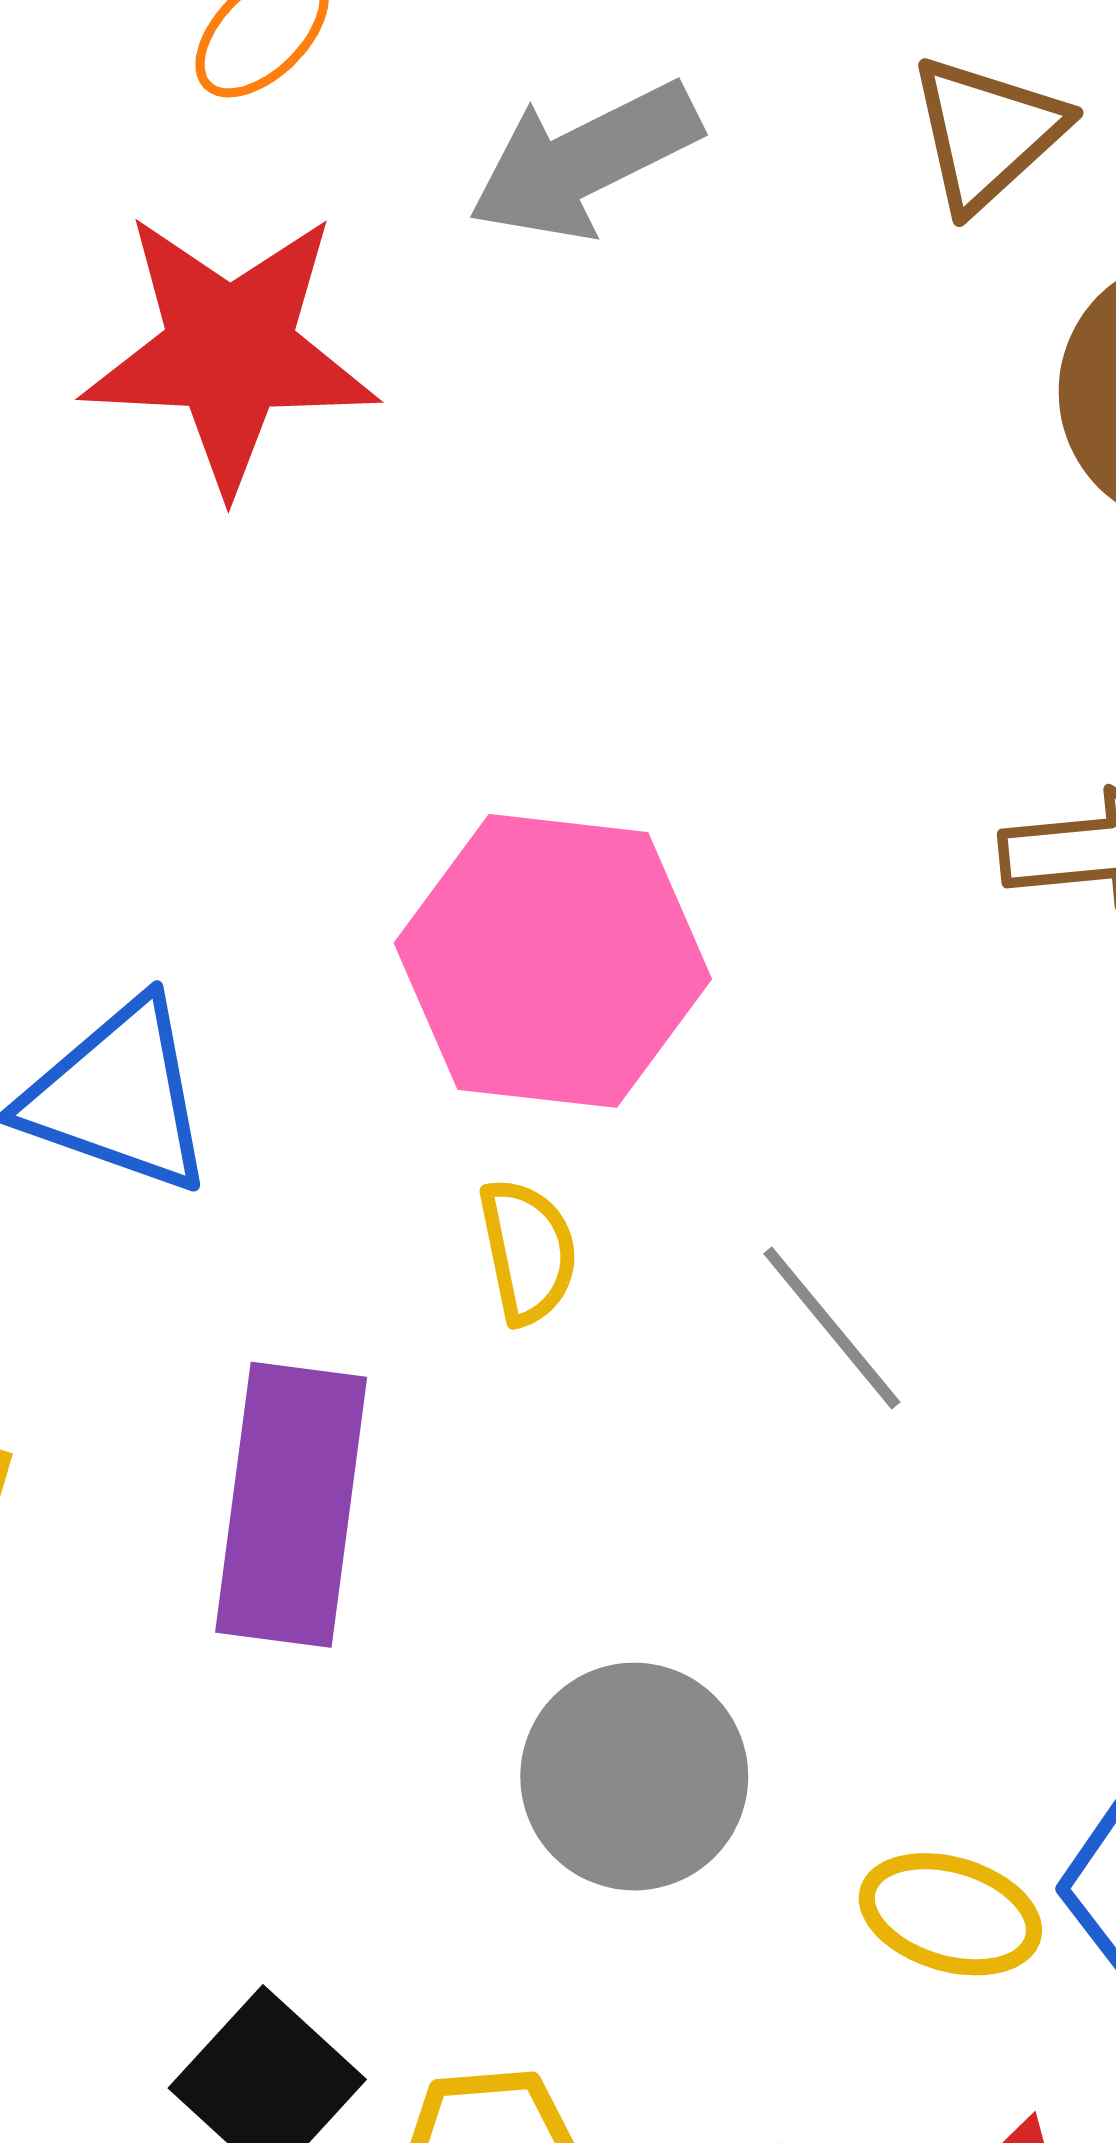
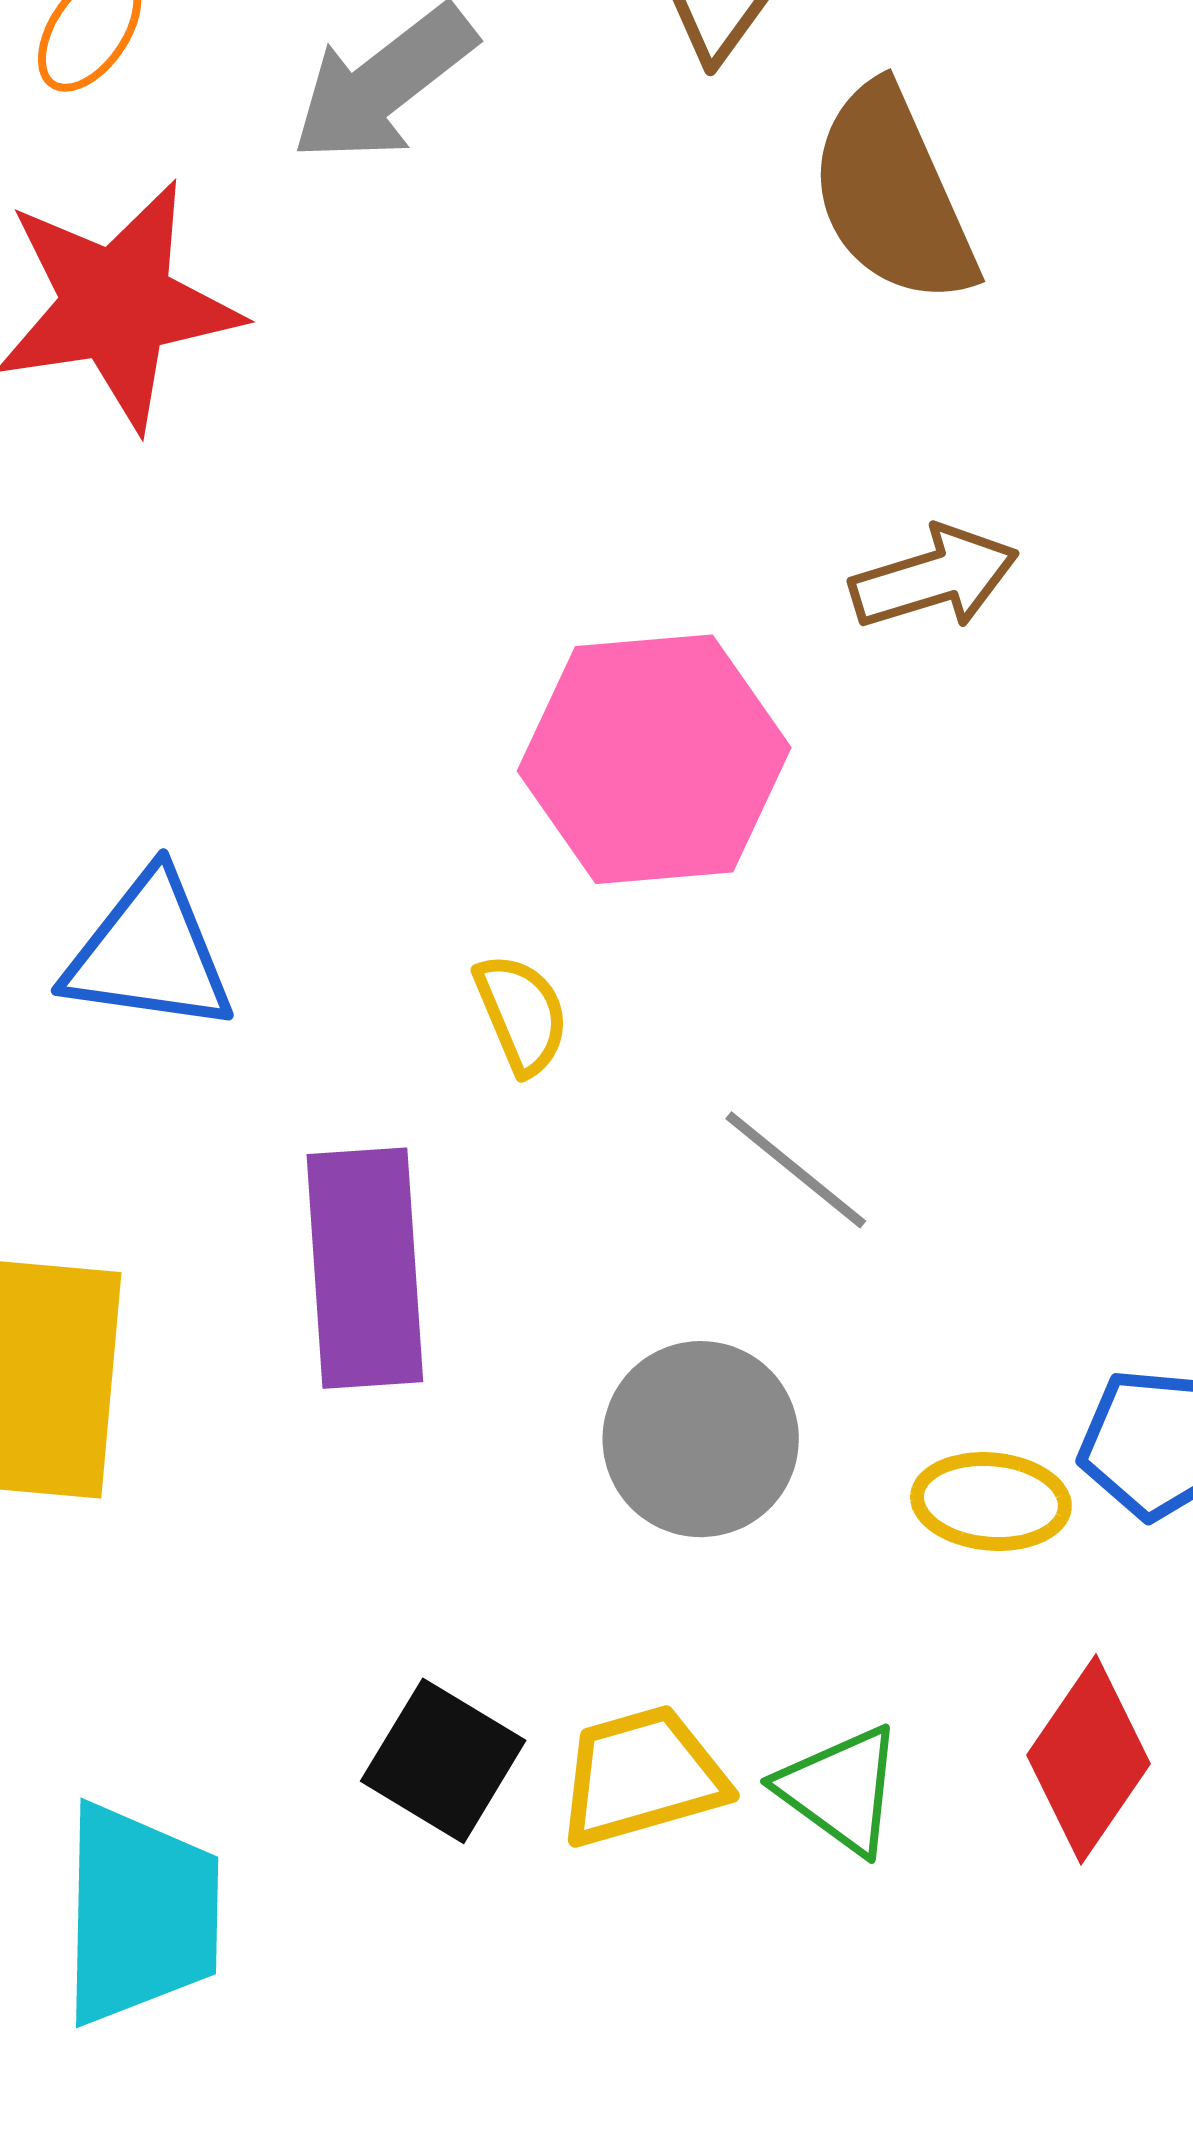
pink hexagon: (553, 961) -> (654, 759), moved
gray line: (832, 1328) -> (796, 1170), moved

